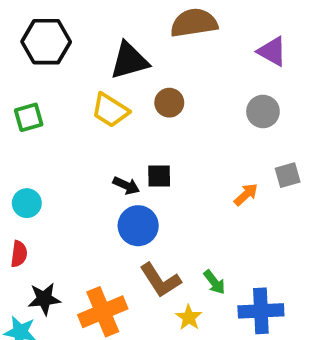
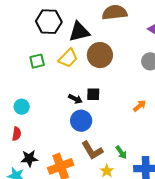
black hexagon: (46, 42) -> (49, 22), moved
brown circle: (169, 103) -> (100, 55), size x1.6
yellow trapezoid: (110, 110) -> (68, 58), turned -80
green square: (29, 117) -> (37, 61), moved

